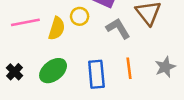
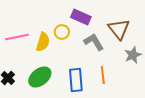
gray star: (165, 67) -> (133, 55), moved

